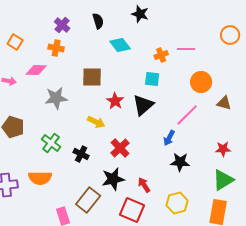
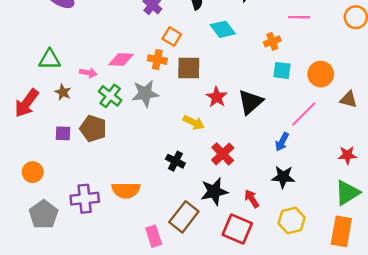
orange square: (15, 42) -> (172, 37), moved
orange cross: (56, 48) -> (157, 60), moved
pink line: (186, 49) -> (299, 17), moved
cyan square: (152, 79) -> (282, 70), moved
green cross: (51, 143) -> (110, 96), moved
black star: (180, 162) -> (283, 177), moved

